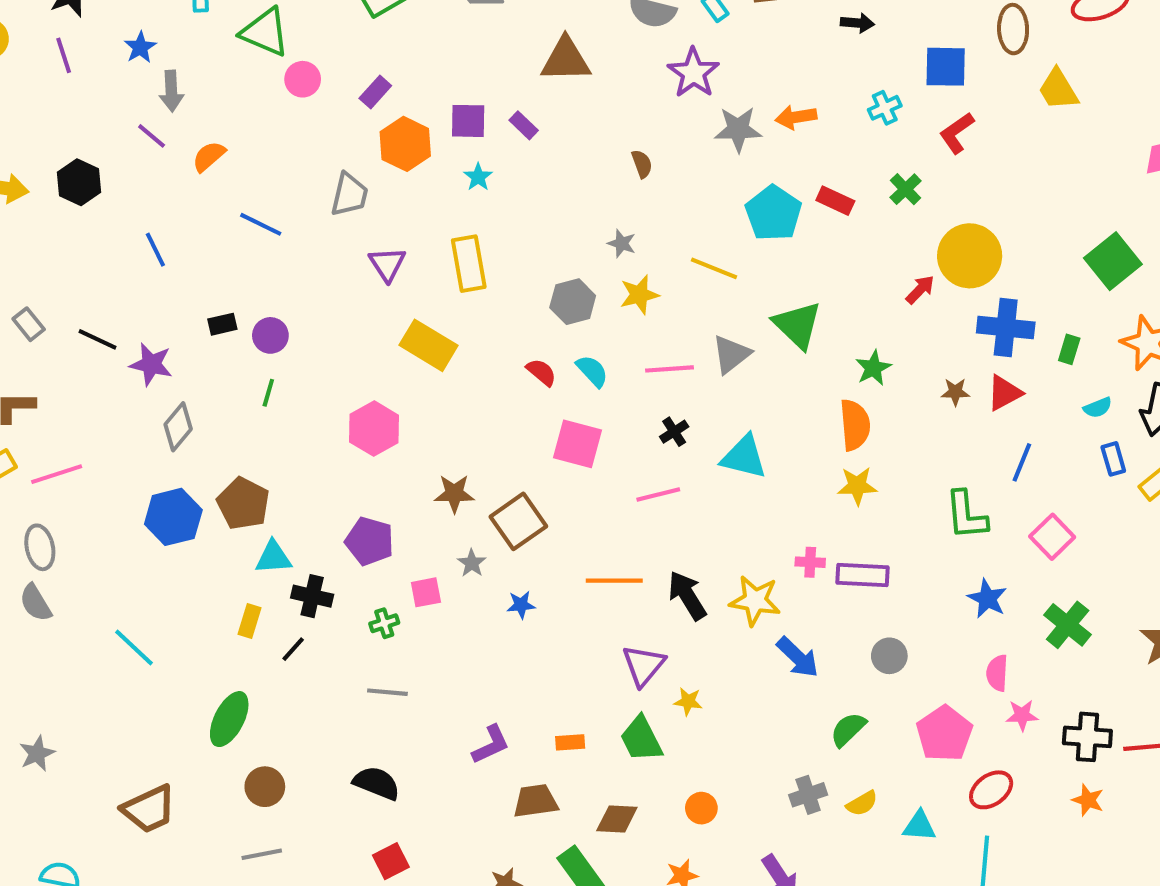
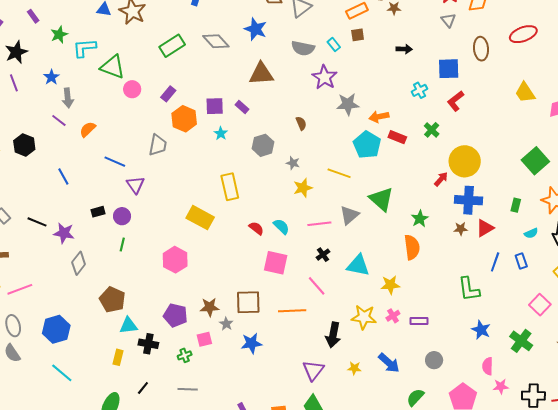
yellow trapezoid: (1058, 90) -> (525, 93), moved
orange arrow: (796, 117) -> (379, 117), moved
purple triangle: (387, 264) -> (135, 185), moved
yellow rectangle: (469, 264) -> (230, 187), moved
gray hexagon: (573, 302) -> (263, 145), moved
blue cross: (1006, 328) -> (469, 200), moved
blue rectangle: (1113, 459) -> (521, 261), moved
yellow star: (857, 486) -> (390, 285), moved
brown star: (454, 494) -> (210, 307), moved
pink line: (658, 495) -> (317, 286), turned 65
blue hexagon: (173, 517) -> (56, 329), moved
brown square: (518, 521) -> (248, 302), turned 36
pink square: (1052, 537) -> (540, 305), moved
pink cross: (810, 562) -> (393, 316), turned -32
purple rectangle: (862, 575) -> (419, 321), size x0.7
orange line: (614, 581) -> (292, 311), moved
black arrow: (687, 595) -> (333, 335), turned -135
yellow star: (755, 601) -> (364, 317), moved
blue star: (521, 605) -> (251, 343), size x1.5
black line: (293, 649) -> (143, 388), moved
yellow star: (688, 701) -> (354, 368), moved

